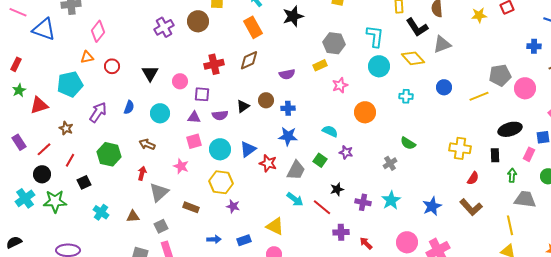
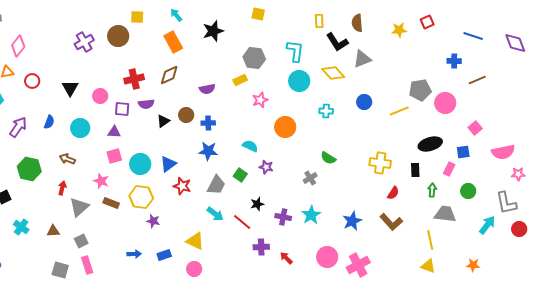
purple semicircle: (220, 115) -> (146, 104), moved
red star: (268, 163) -> (182, 186), moved
brown rectangle: (191, 207) -> (111, 203), moved

